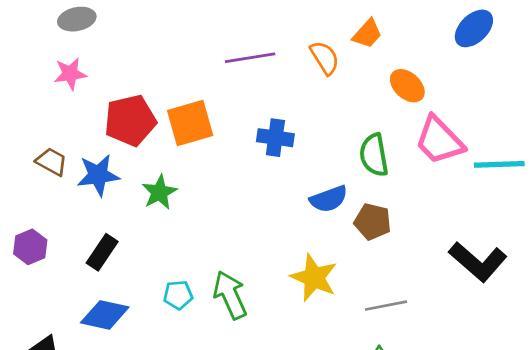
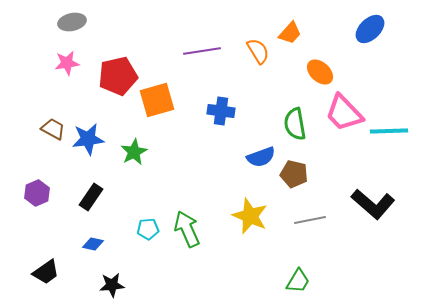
red pentagon: (130, 120) -> (118, 76), moved
gray line: (386, 306) -> (310, 220), moved
blue diamond: (105, 315) -> (93, 244), size x0.6

